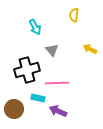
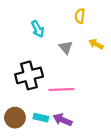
yellow arrow: (90, 49) -> (96, 44), moved
gray triangle: (52, 50) -> (66, 47), moved
cyan rectangle: (38, 98) -> (41, 118), moved

